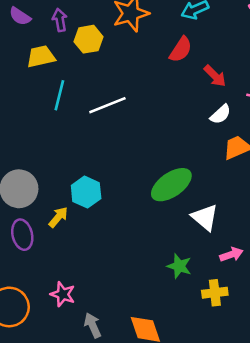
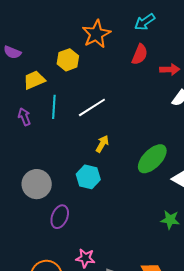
purple arrow: (60, 20) -> (24, 117), moved
red arrow: (215, 76) -> (170, 69), turned -36
yellow arrow: (58, 217) -> (102, 144), moved
purple ellipse: (22, 235) -> (60, 217), moved, turned 45

